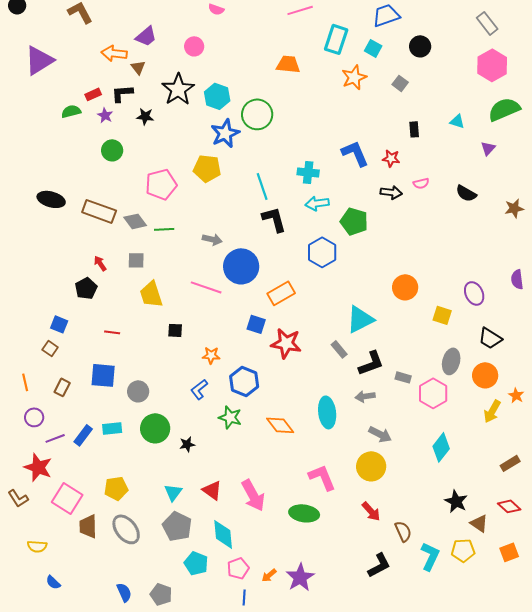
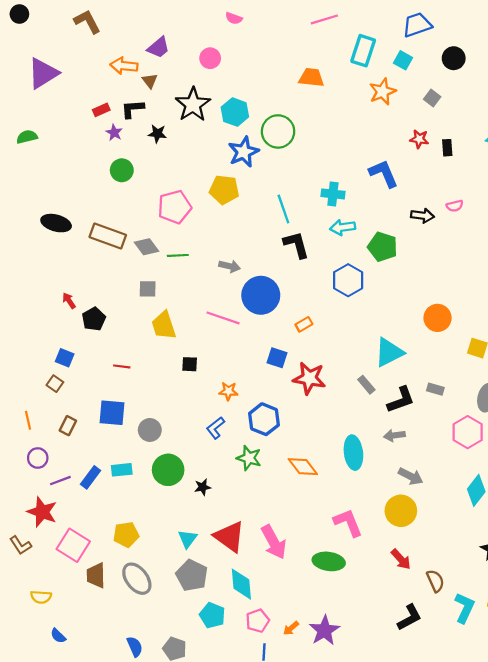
green semicircle: (71, 111) -> (27, 137), moved
red star: (391, 158) -> (419, 139), moved
red arrow: (100, 263) -> (69, 301), moved
orange rectangle: (281, 293) -> (304, 324), size x0.6
gray rectangle: (403, 377) -> (435, 389), moved
red triangle: (212, 490) -> (230, 537), size x1.5

